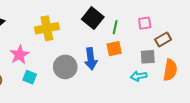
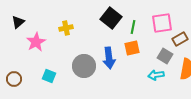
pink square: (145, 23) -> (162, 23), size x1.5
yellow cross: (47, 28) -> (66, 28), size x0.6
pink star: (19, 55) -> (36, 42), moved
gray square: (148, 57) -> (165, 56), turned 35

